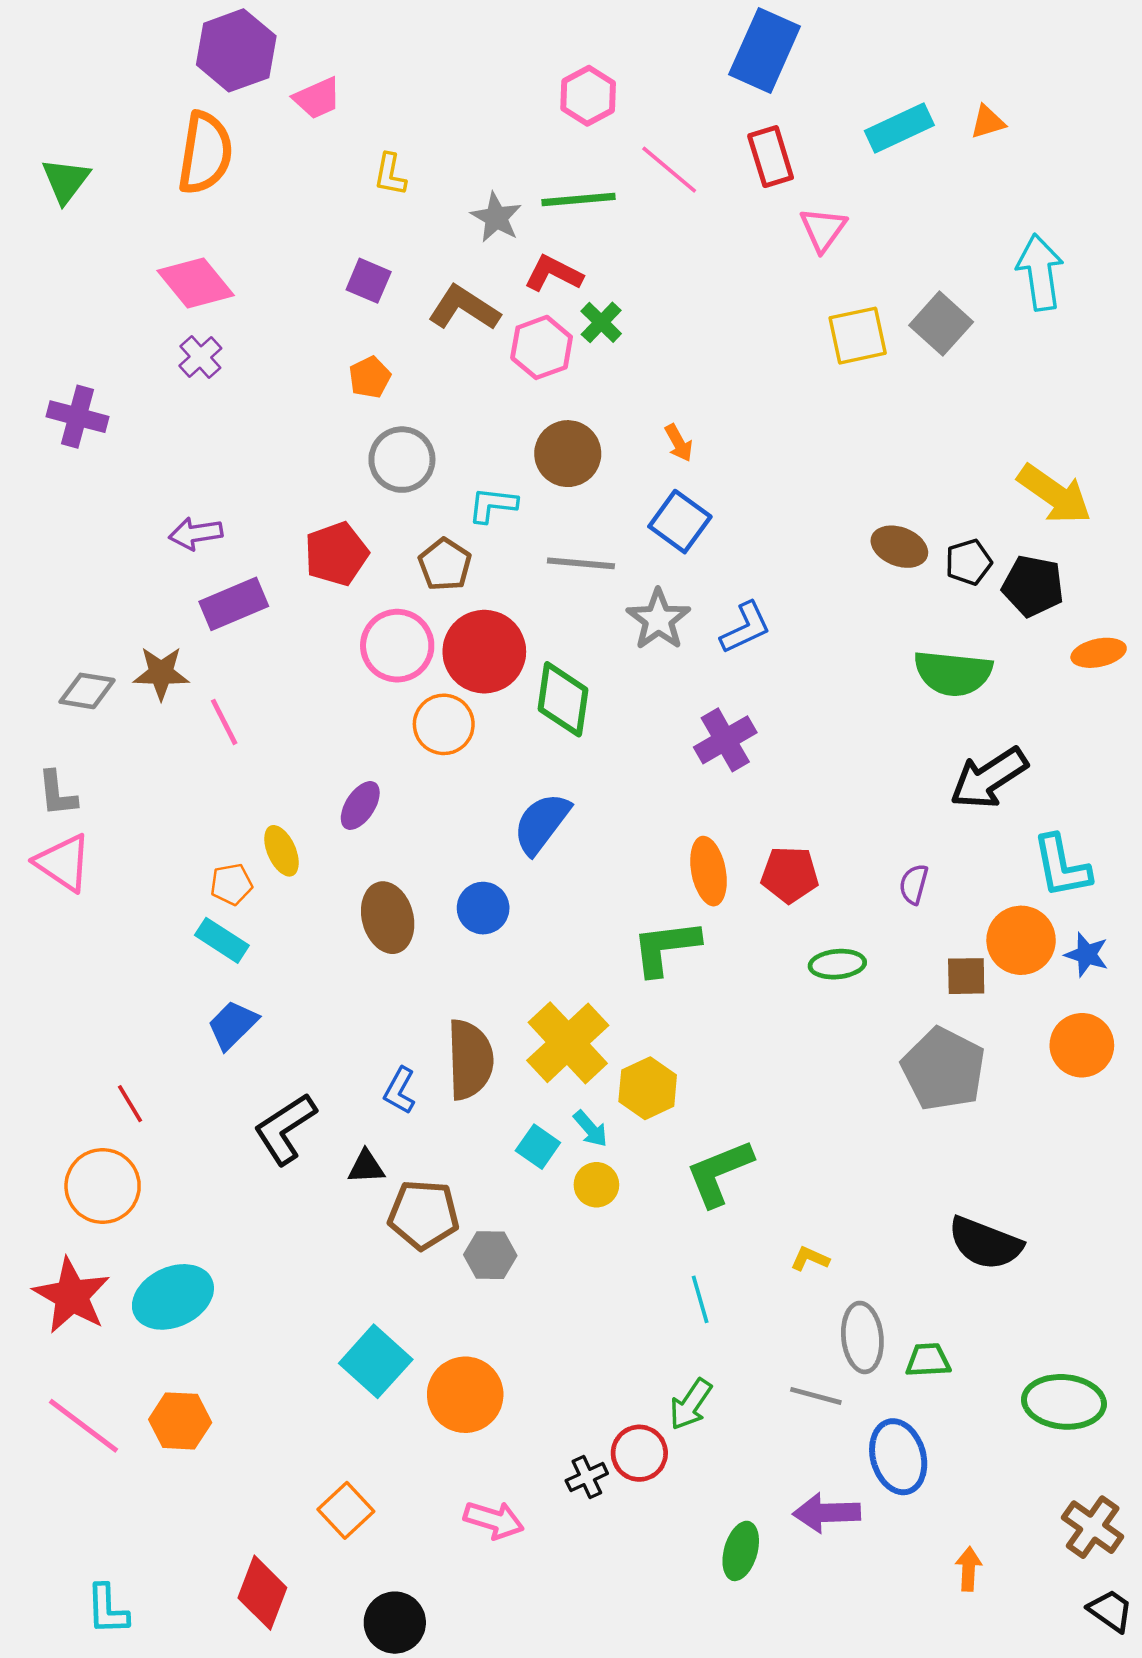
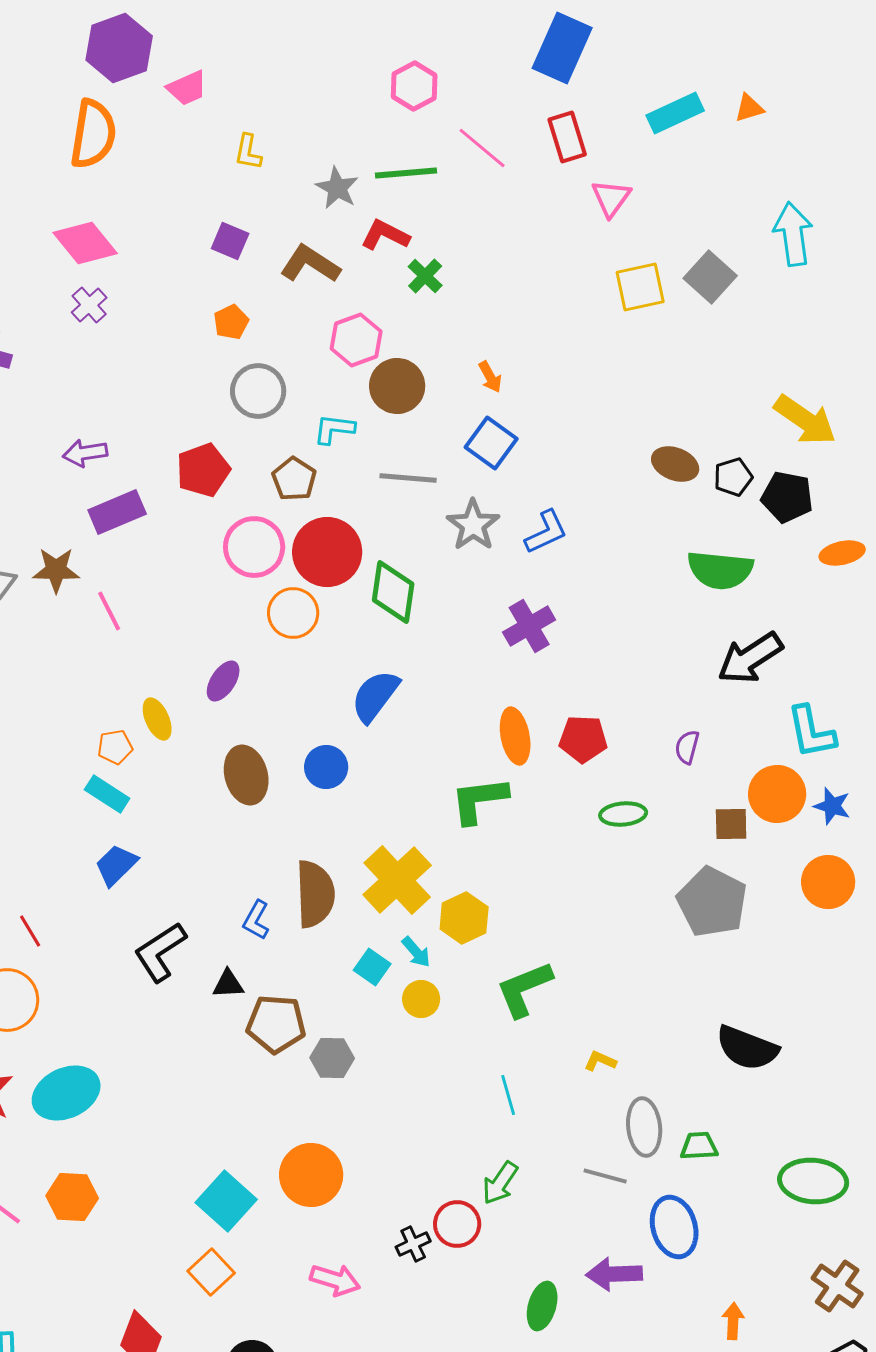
pink hexagon: (542, 347) -> (356, 340), moved
cyan square: (376, 1361) -> (226, 1201), moved

